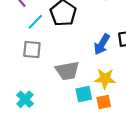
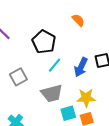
cyan line: (35, 22) -> (55, 65), moved
gray square: (32, 49) -> (18, 77), turned -30

